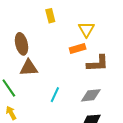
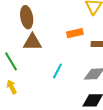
orange rectangle: (78, 48) -> (75, 33), moved

